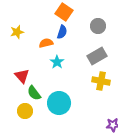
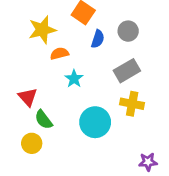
yellow star: (17, 32) -> (42, 30), moved, size x1.5
blue semicircle: (62, 32) -> (98, 39), moved
cyan circle: (59, 103) -> (95, 122), moved

